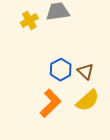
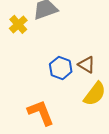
orange L-shape: (50, 103) -> (41, 113), moved, turned -56

